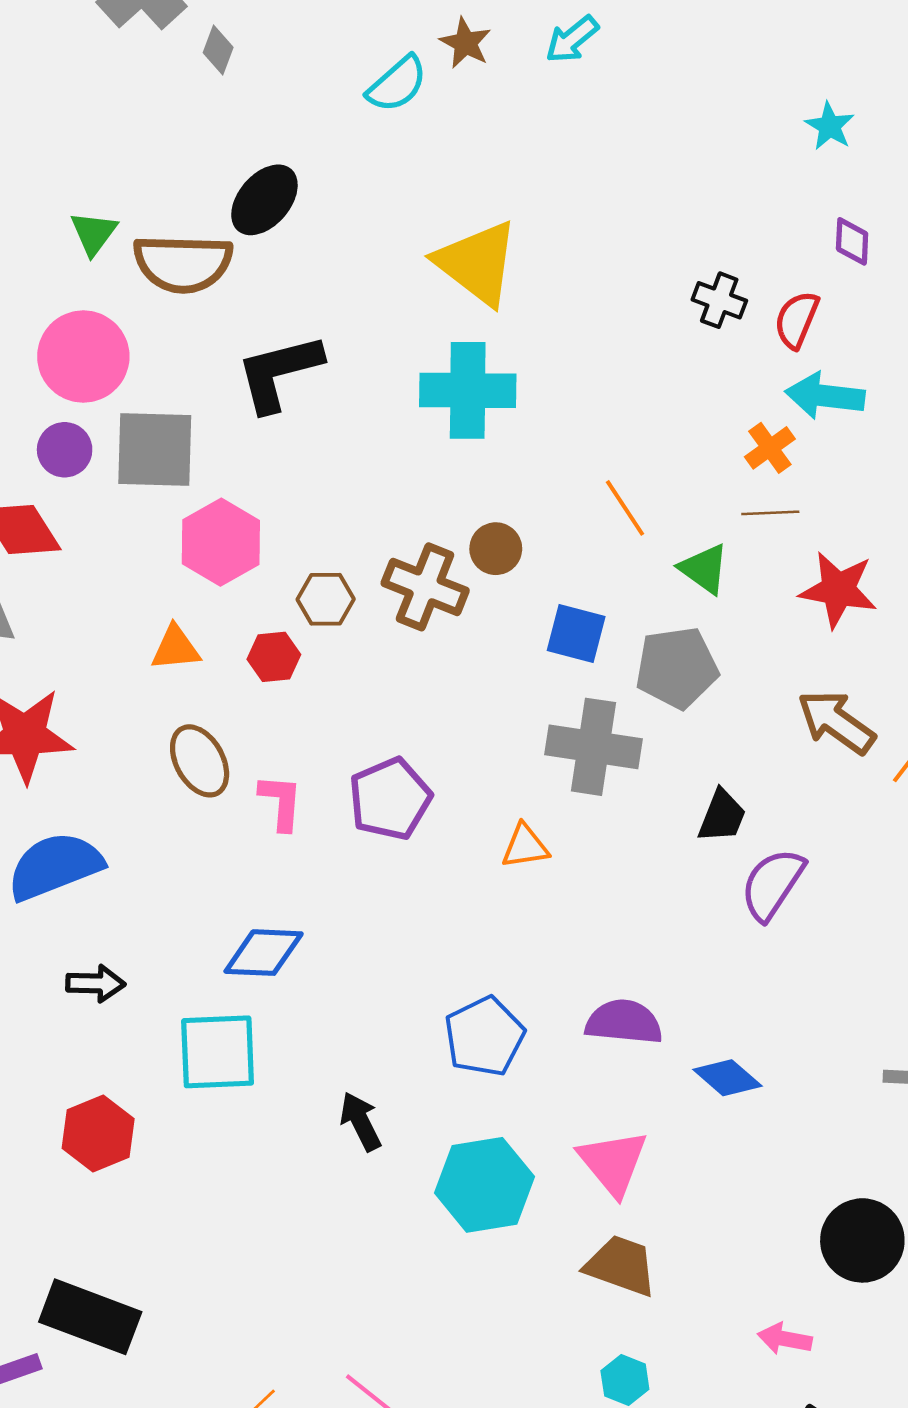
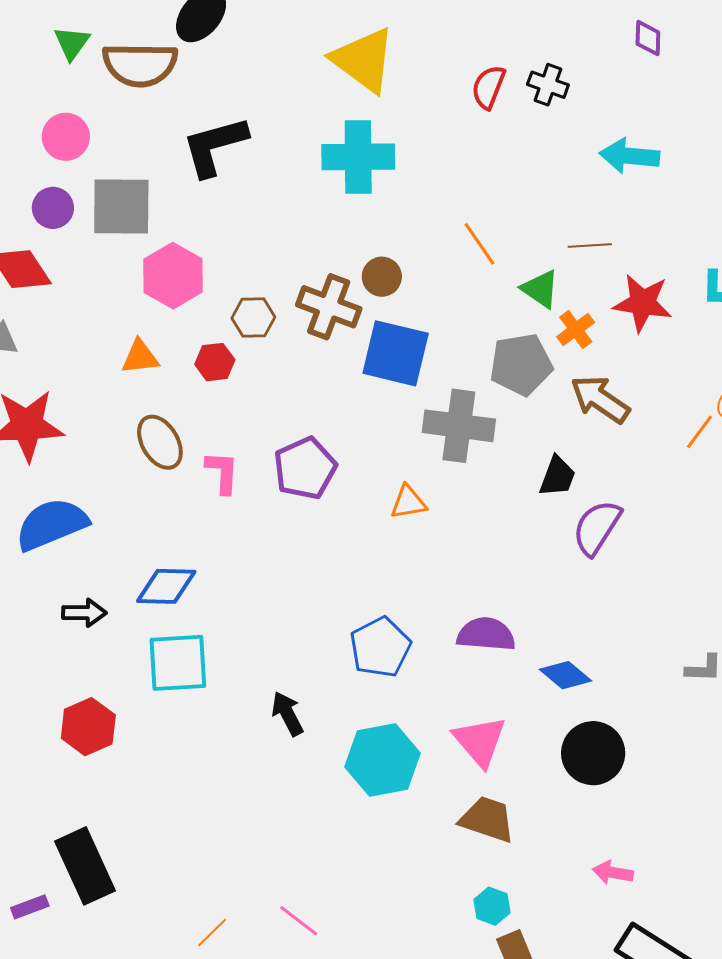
red semicircle: (797, 320) -> (488, 87), moved
pink circle: (83, 357) -> (66, 137), size x0.7
orange cross: (770, 448) -> (576, 330), moved
blue square: (576, 634) -> (396, 353), moved, size x1.5
brown arrow: (836, 722) -> (600, 399), moved
blue diamond: (264, 953) -> (166, 586), moved
black circle: (862, 1240) -> (593, 753), moved
black rectangle: (90, 1317) -> (85, 866), turned 46

